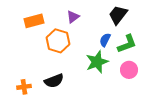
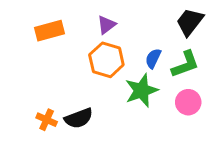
black trapezoid: (118, 15) -> (190, 22), moved
orange hexagon: (58, 41) -> (106, 60), moved
orange cross: (24, 87) -> (47, 120), moved, turned 32

